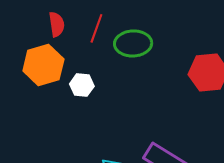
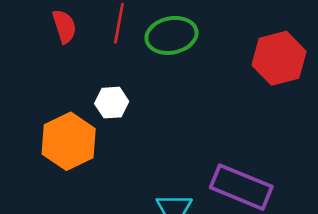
orange hexagon: (43, 65) -> (69, 141), moved

